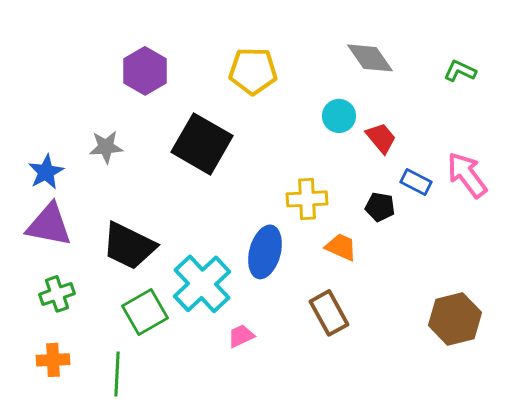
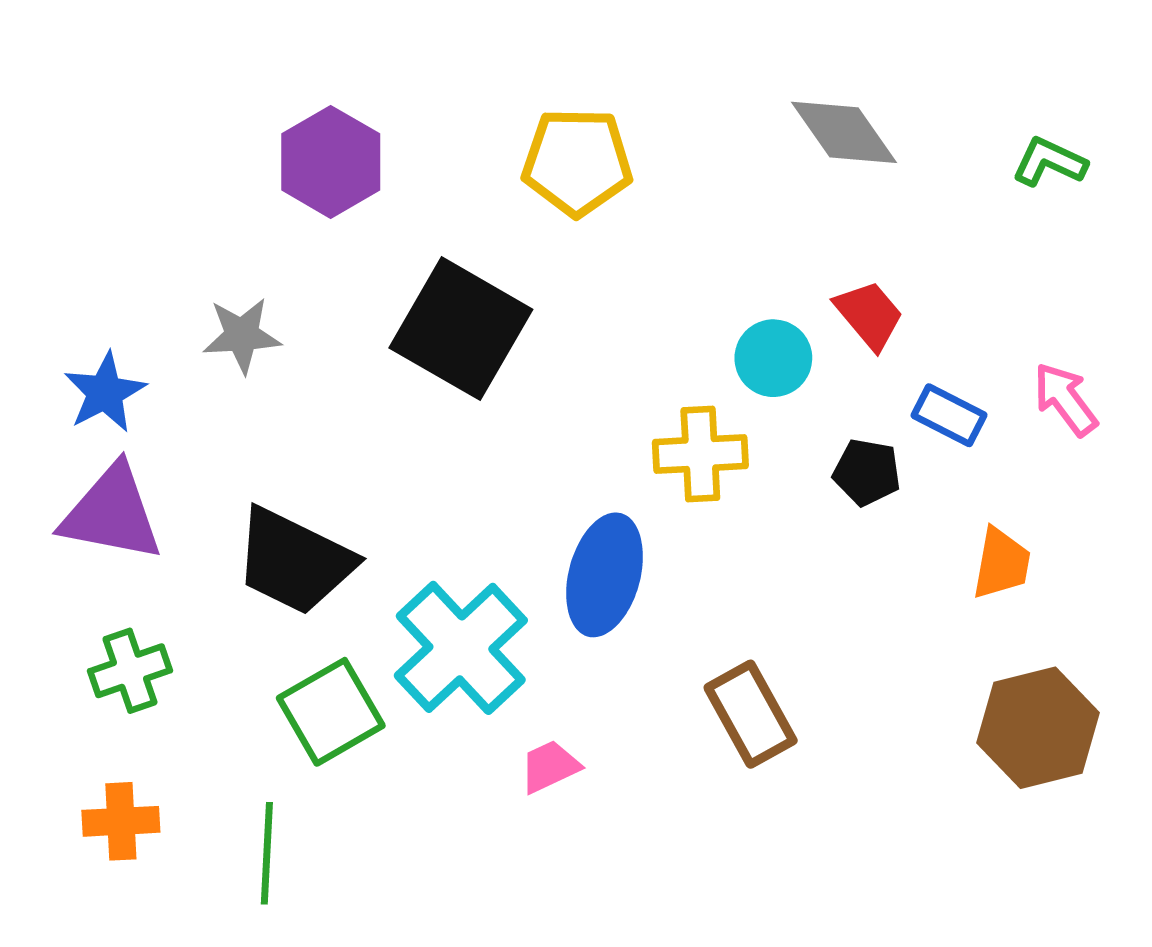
cyan circle: (339, 116) -> (773, 358), moved
pink arrow: (467, 175) -> (1065, 399), size x0.7
orange trapezoid: (341, 247) -> (1001, 564), moved, turned 76

